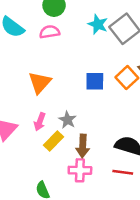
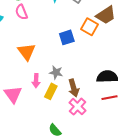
pink semicircle: (50, 32) -> (21, 12), turned -84
pink cross: (80, 170) -> (78, 107), turned -30

